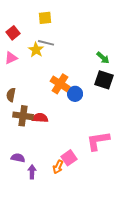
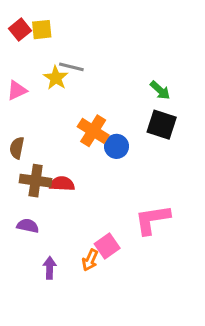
yellow square: (45, 18) -> (42, 30), moved
red square: (13, 33) -> (20, 30), moved
purple semicircle: (18, 158) -> (28, 226), moved

